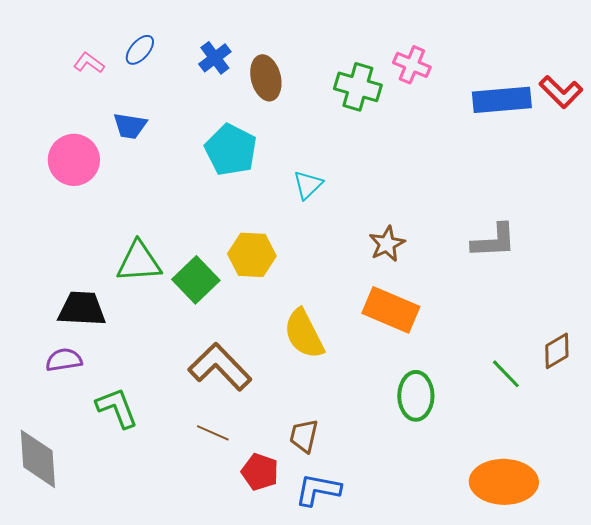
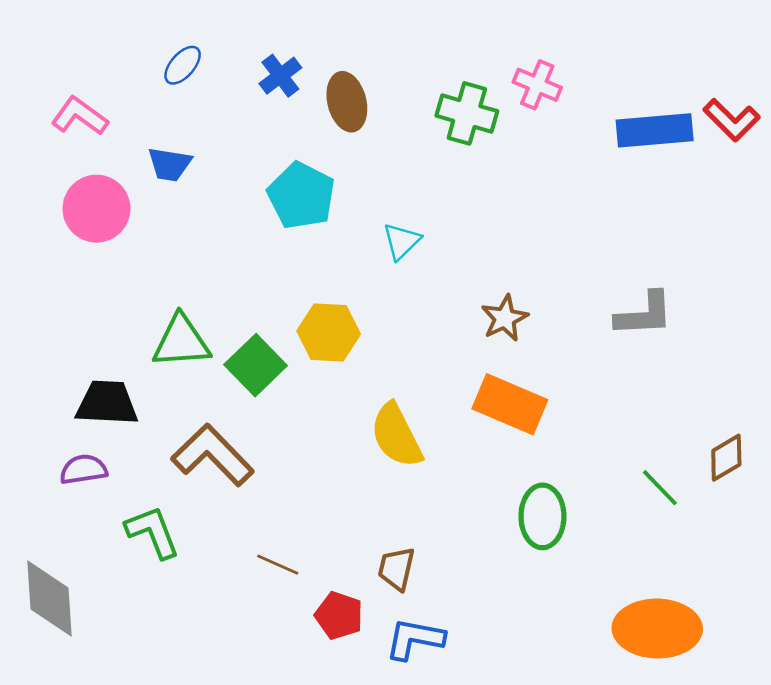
pink L-shape: (89, 63) -> (80, 116), moved, size x1.4
brown L-shape: (220, 367) -> (213, 455), moved

